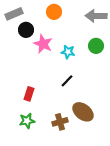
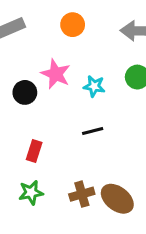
black circle: (26, 30) -> (25, 92), moved
black line: (67, 81) -> (93, 131), turned 32
brown ellipse: (83, 112) -> (117, 199), moved

